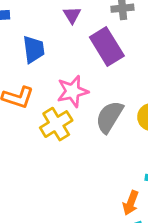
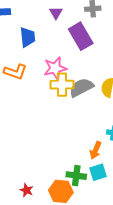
gray semicircle: (109, 117) -> (81, 87), turned 30
yellow cross: (56, 124) -> (62, 85), moved, turned 30

